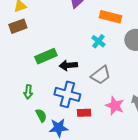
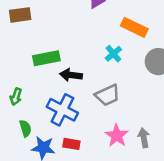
red rectangle: (84, 113) -> (71, 144), moved

